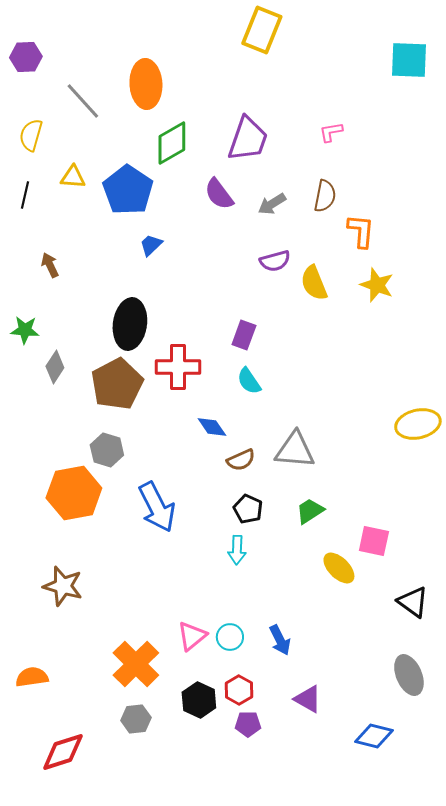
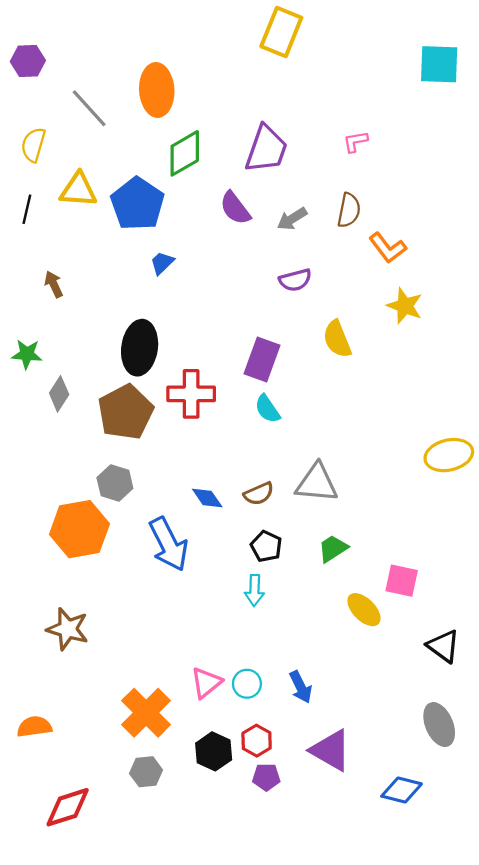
yellow triangle: (73, 177) -> (78, 190), size x1.4
orange L-shape: (361, 231) -> (388, 248), turned 138
yellow semicircle: (314, 283) -> (337, 339), moved
purple rectangle: (244, 335) -> (262, 359), size x1.4
blue diamond: (212, 427) -> (207, 498), moved
purple triangle: (308, 699) -> (331, 750), size x1.4

